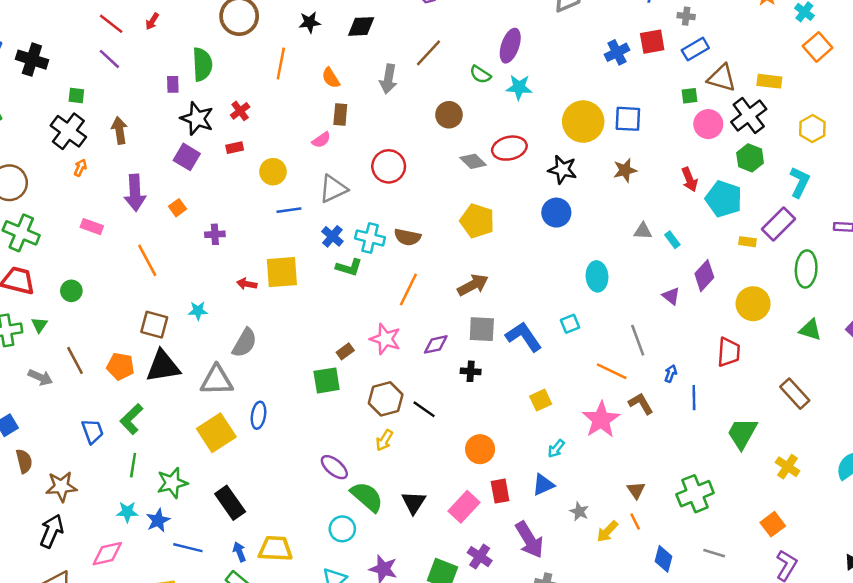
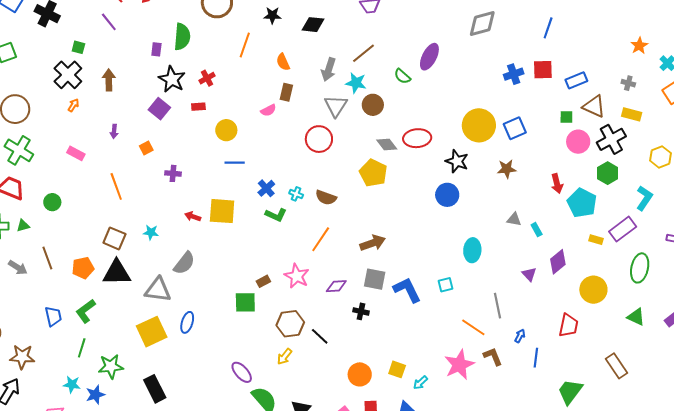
gray cross: (686, 16) -> (628, 83), moved
cyan star: (519, 87) -> (356, 83), moved
blue square: (628, 119) -> (515, 128), turned -35
gray triangle: (333, 189) -> (336, 106), moved, turned -40
purple arrow: (135, 193) -> (114, 131), size x0.5
yellow pentagon: (477, 221) -> (373, 173), moved
cyan cross: (370, 238) -> (296, 194), size x0.6
green triangle: (39, 325) -> (23, 226), turned 32
orange pentagon: (121, 366) -> (83, 268), turned -30
yellow square: (541, 400) -> (397, 369), moved, turned 36

